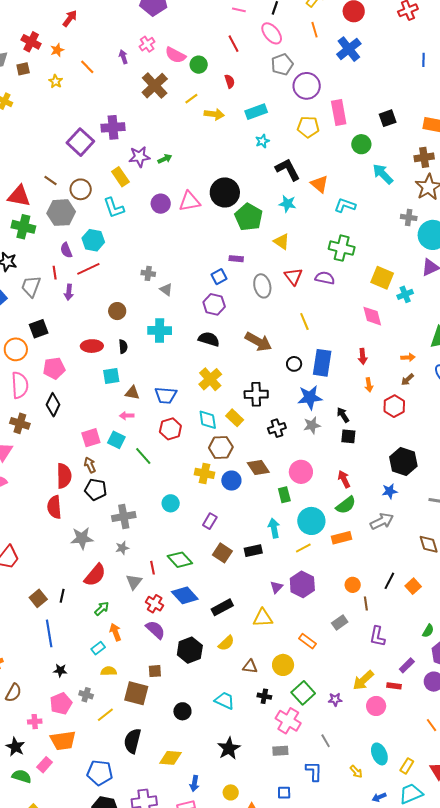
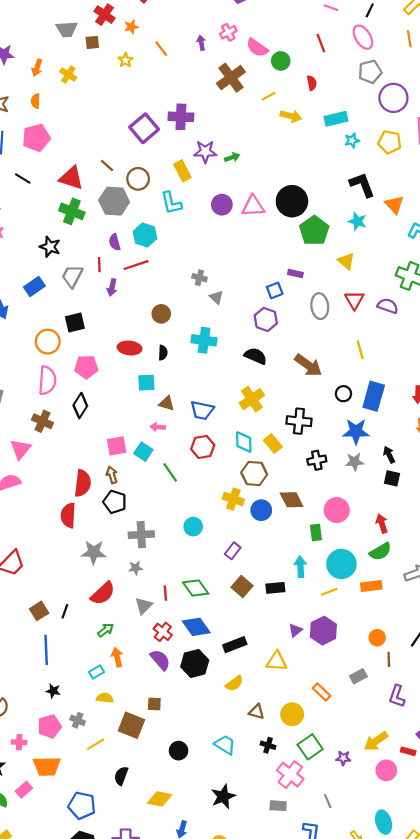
cyan star: (262, 141) -> (352, 141), moved
black hexagon: (190, 650) -> (195, 664), moved
black semicircle: (132, 741) -> (121, 776), size x0.7

